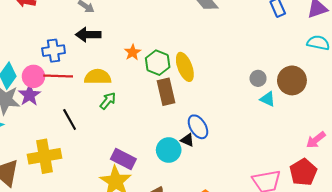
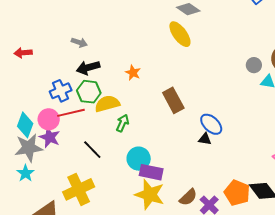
green hexagon: (158, 63) -> (89, 92), moved
yellow ellipse: (185, 67) -> (180, 34), moved
cyan circle: (169, 150) -> (139, 159), moved

